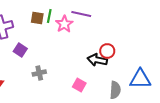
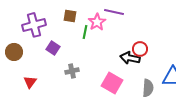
green line: (49, 16) -> (85, 32), moved
pink square: (79, 85) -> (112, 83), size x1.5

